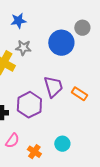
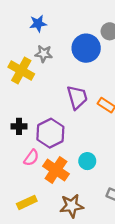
purple hexagon: (29, 105) -> (50, 133), moved
orange cross: (34, 152) -> (56, 170), size x1.6

